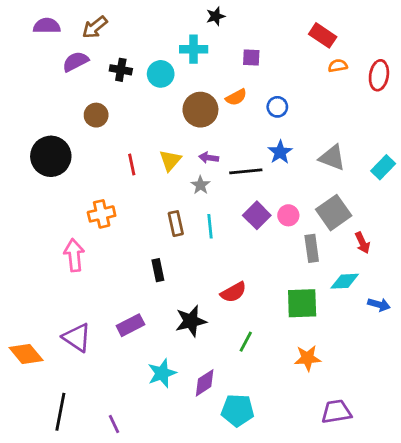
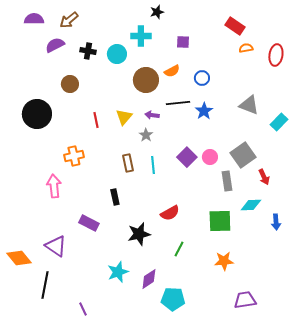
gray triangle: (332, 158) -> (249, 105), moved
black line: (246, 171) -> (178, 103), moved
blue arrow: (379, 305) -> (276, 222), turned 70
purple rectangle: (130, 325) -> (89, 223), moved, turned 54
black line: (60, 412) -> (45, 285), moved

